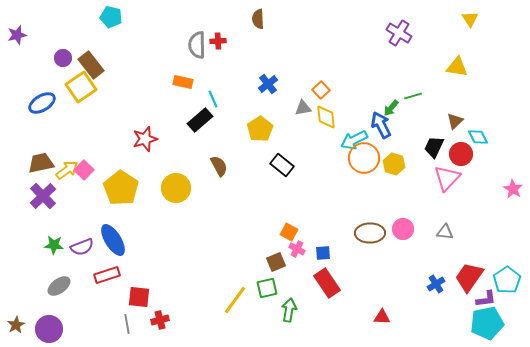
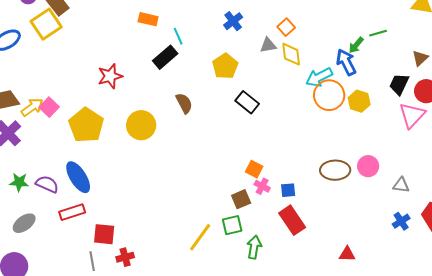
gray triangle: (445, 232) -> (401, 185), moved
purple semicircle: (82, 247) -> (47, 184), turned -135

